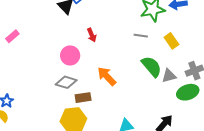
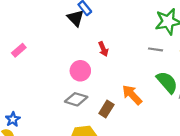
orange arrow: (107, 76) -> (132, 95), moved
brown rectangle: (83, 98) -> (106, 109), moved, turned -49

